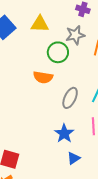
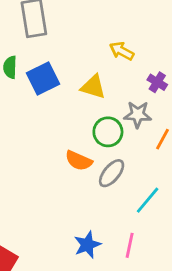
gray ellipse: (70, 98) -> (112, 173), moved

